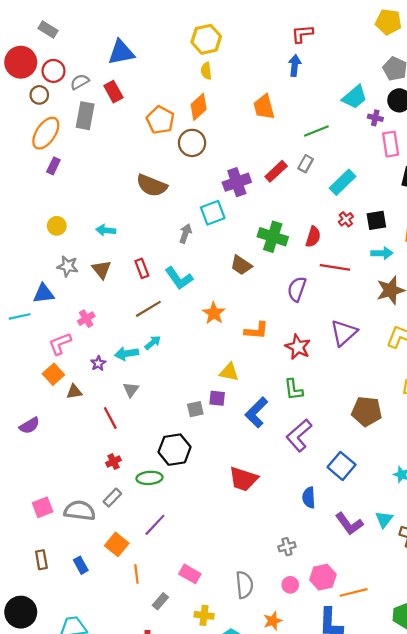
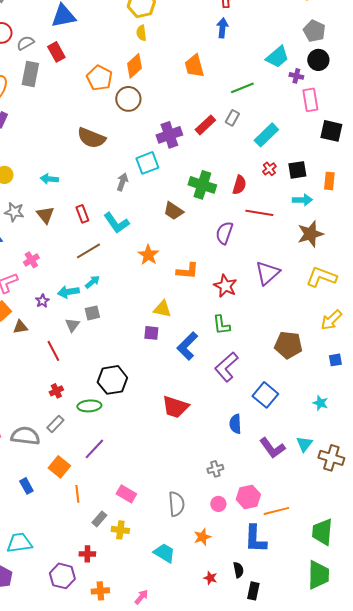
gray square: (195, 409) -> (92, 313), moved
yellow cross: (204, 615) -> (120, 530), moved

